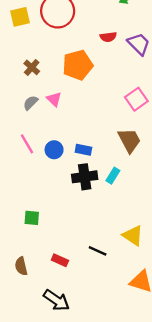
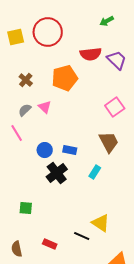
red semicircle: (108, 37) -> (91, 54), size x1.5
pink line: (27, 144) -> (17, 133), moved
black cross: (85, 177) -> (57, 173), moved, turned -30
yellow triangle: (133, 236) -> (101, 223), moved

